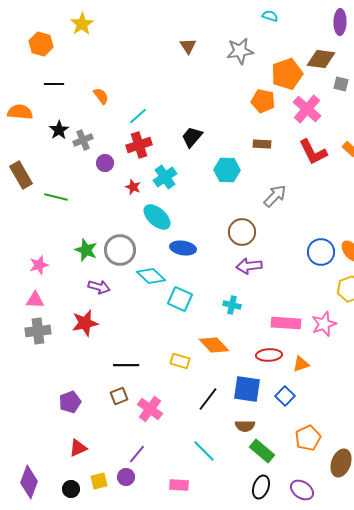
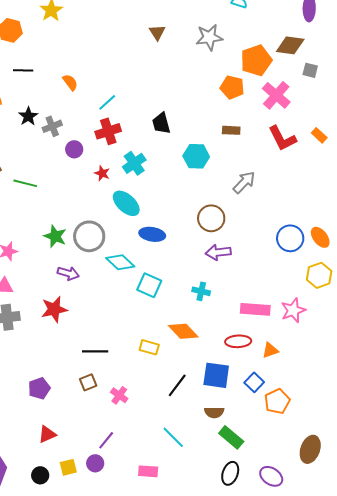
black trapezoid: (192, 137) -> (161, 123), turned -55
pink cross: (150, 409) -> (119, 395), size x0.7
orange pentagon: (308, 438) -> (277, 401), moved

